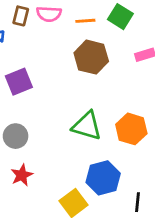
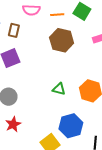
brown rectangle: (21, 16) -> (14, 30), moved
green triangle: (87, 126) -> (59, 89), size x0.6

